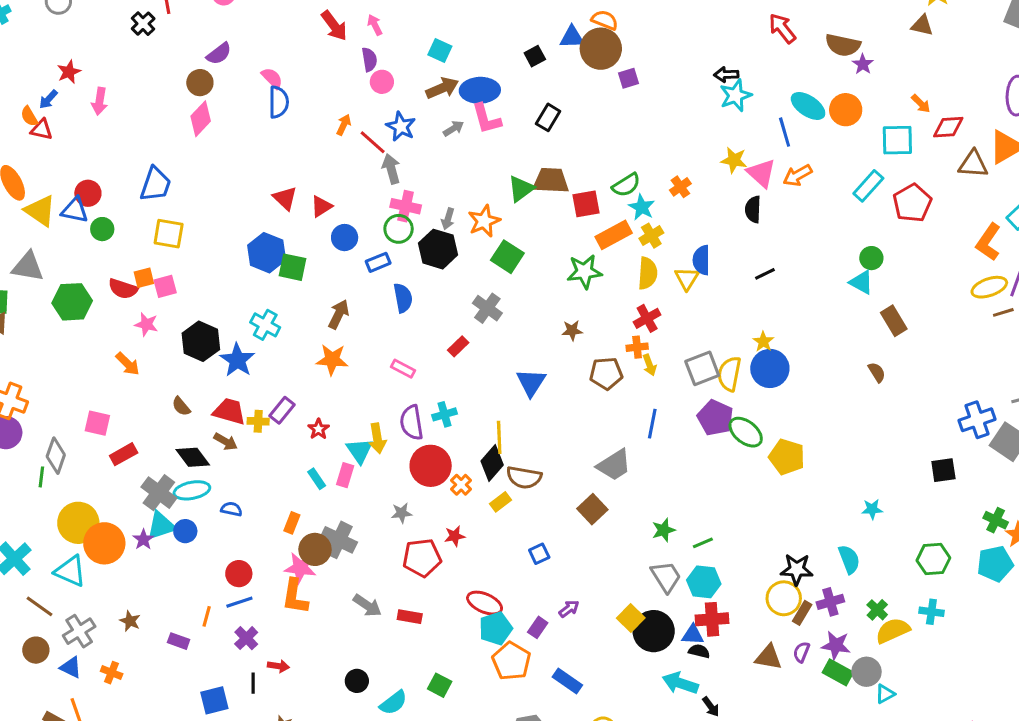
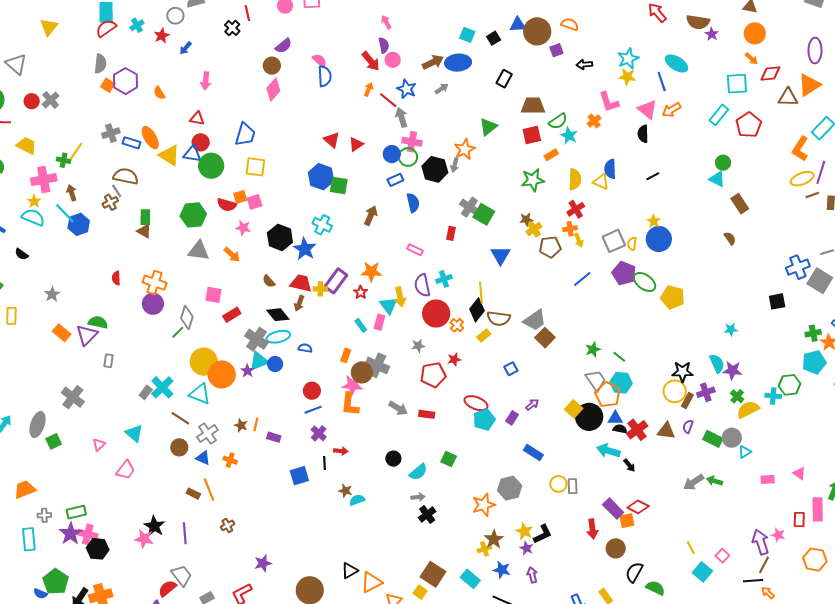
orange semicircle: (605, 20) -> (570, 24), moved
red arrow: (334, 26) -> (371, 61), moved
cyan square: (440, 51) -> (467, 35), moved
red star: (69, 72) -> (162, 36), moved
black arrow: (726, 75) -> (584, 64), moved
blue arrow: (48, 99) -> (186, 48), moved
orange circle: (846, 110) -> (755, 33), moved
pink L-shape: (486, 119) -> (609, 102), moved
red triangle: (42, 130) -> (197, 119), moved
yellow star: (734, 160) -> (627, 77), moved
brown trapezoid: (551, 181) -> (533, 106), moved
gray arrow: (448, 219) -> (455, 165), moved
green circle: (102, 229) -> (211, 166), size x1.6
orange rectangle: (614, 235) -> (551, 155), size x0.6
yellow cross: (651, 236) -> (534, 229), moved
blue circle: (345, 238) -> (392, 154), moved
green square: (507, 257) -> (484, 214), moved
gray triangle: (28, 267) -> (199, 251), moved
yellow triangle: (687, 278) -> (601, 182), turned -36
red rectangle: (458, 346) -> (451, 233), turned -32
orange star: (332, 360) -> (371, 272), moved
yellow semicircle: (729, 374) -> (632, 244), size x0.6
purple rectangle: (282, 410) -> (336, 281), size x1.4
blue line: (652, 424) -> (582, 279), turned 42
brown arrow: (226, 442) -> (299, 303), turned 84
gray trapezoid: (614, 465) -> (535, 320), moved
green line: (41, 477) -> (178, 332), turned 40
green cross: (996, 520) -> (813, 333), turned -35
green line: (703, 543) -> (619, 357), turned 64
green hexagon: (933, 559) -> (790, 385), moved
orange line: (207, 616) -> (256, 424), moved
red cross: (712, 619) -> (637, 430), moved, turned -30
purple star: (836, 645) -> (732, 371), moved
orange pentagon: (511, 661) -> (608, 395), moved

